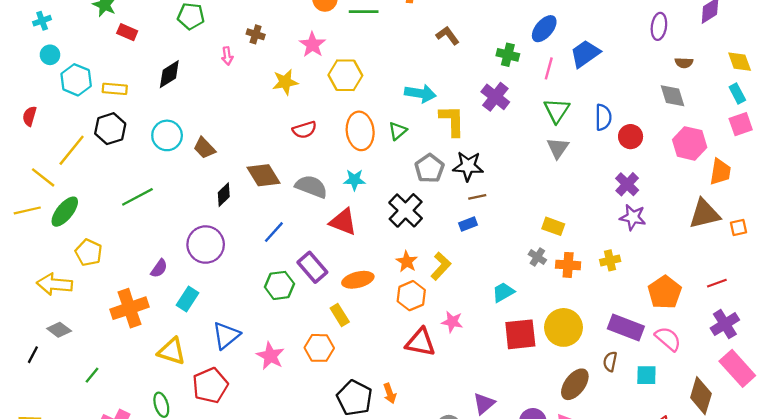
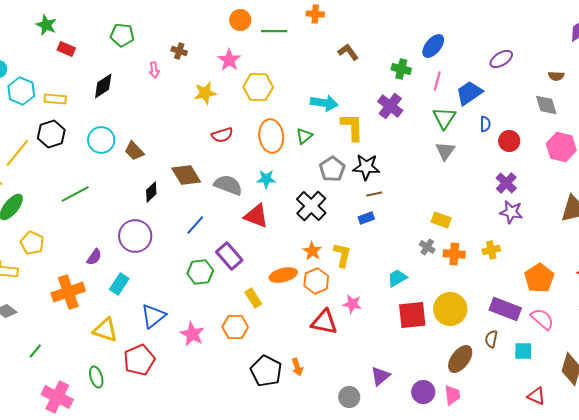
purple ellipse: (659, 26) -> (501, 59), moved, turned 50
blue trapezoid: (585, 54) -> (469, 93), moved
blue semicircle: (603, 117) -> (485, 124), size x0.7
yellow L-shape: (441, 266) -> (342, 255), turned -30
orange ellipse: (358, 280) -> (283, 275), moved

